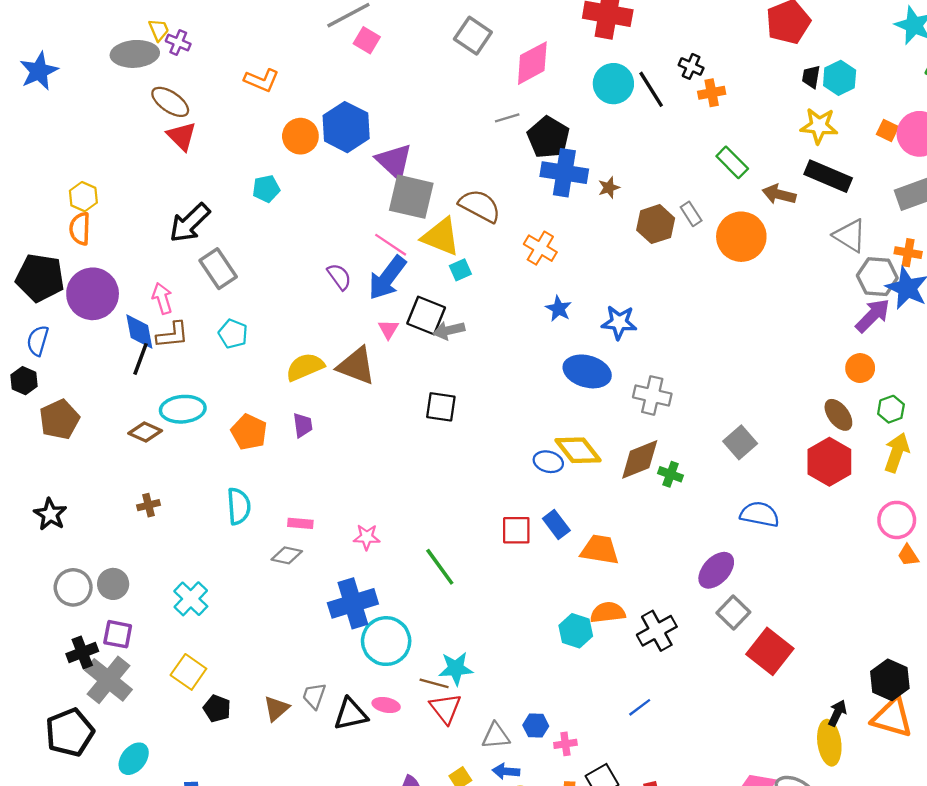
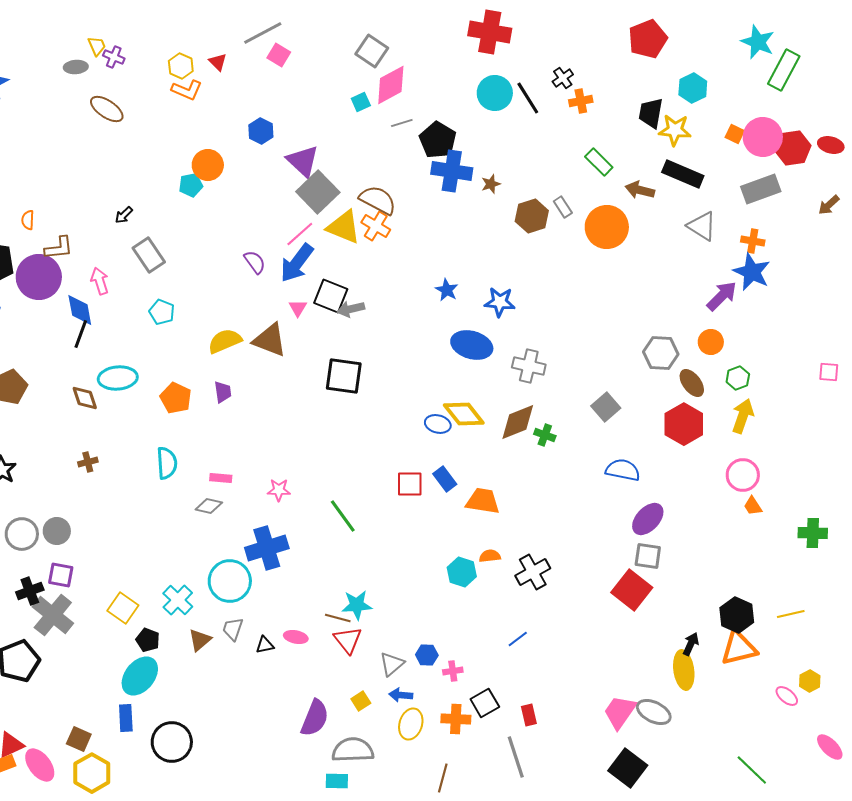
gray ellipse: (135, 54) -> (76, 67), size x0.6
pink diamond: (532, 63) -> (391, 85), moved
black cross: (691, 66) -> (563, 78), turned 30
black trapezoid: (811, 77) -> (651, 113), moved, size x1.5
blue hexagon: (346, 127) -> (261, 131), size x0.6
red triangle: (182, 136) -> (218, 62), moved, size x0.7
orange circle: (300, 136) -> (208, 165), moved
yellow hexagon: (83, 197) -> (181, 66), moved
gray square: (411, 197) -> (318, 192), turned 33
black arrow: (190, 223) -> (124, 215), size x0.5
orange semicircle: (80, 229) -> (28, 220), size x0.7
pink line: (391, 245) -> (300, 234), turned -76
orange cross: (540, 248) -> (376, 226), moved
cyan square: (460, 270) -> (361, 102), moved
gray hexagon: (877, 277) -> (661, 353), moved
brown L-shape: (172, 335) -> (59, 248), moved
black square: (441, 407) -> (344, 376), size x1.4
brown diamond: (145, 432) -> (85, 398), turned 48
purple ellipse: (716, 570) -> (648, 519), moved
cyan cross: (191, 599) -> (178, 600), moved
orange semicircle: (608, 612) -> (490, 556), size x0.7
gray square: (733, 612) -> (648, 556), moved, turned -36
cyan circle: (386, 641) -> (230, 581), moved
black triangle: (351, 714) -> (265, 645), size x0.6
orange triangle: (892, 718) -> (739, 648), turned -30
gray triangle: (496, 736) -> (392, 664), turned -36
cyan ellipse: (134, 759) -> (140, 676), moved, size x1.4

